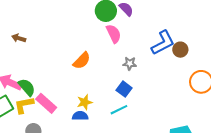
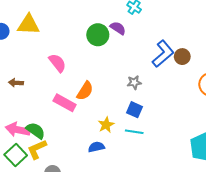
pink semicircle: (114, 34) -> (57, 63), moved
yellow star: (85, 102) -> (106, 125), moved
pink rectangle: (46, 103) -> (65, 103), moved
cyan line: (119, 110) -> (134, 132), turned 48

